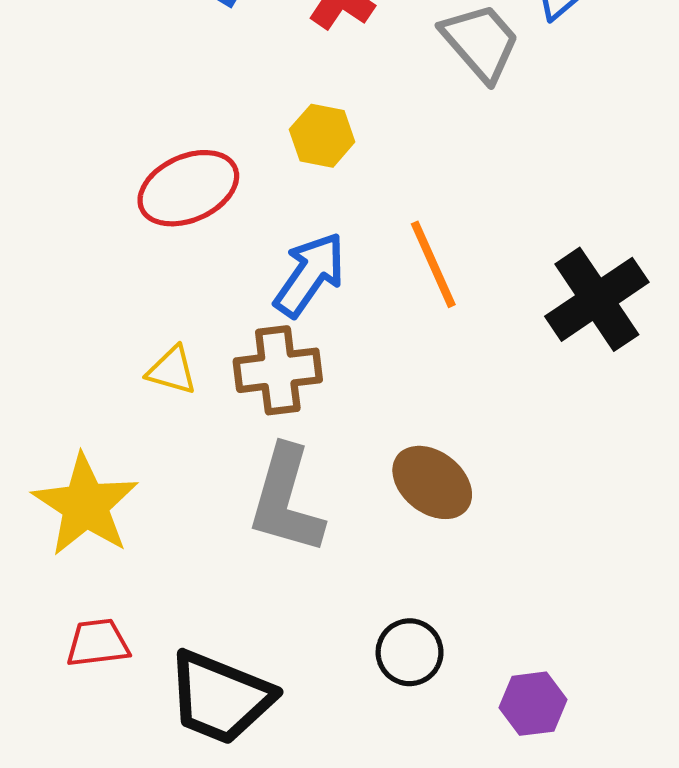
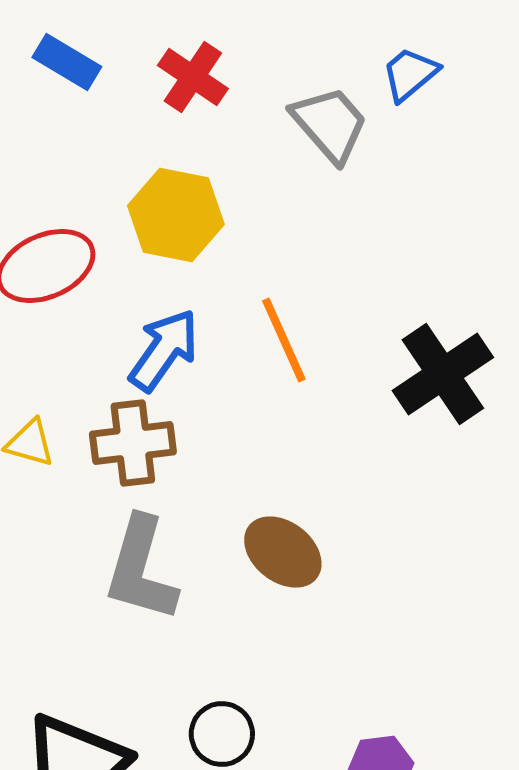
yellow hexagon: (322, 136) -> (176, 215), size x1.5
black circle: (410, 652) -> (222, 734), moved

